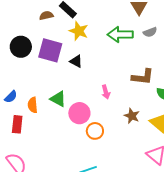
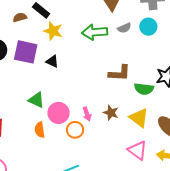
pink arrow: (106, 92) -> (87, 114), moved
orange semicircle: (33, 105) -> (40, 130), moved

